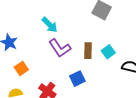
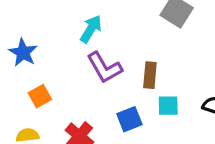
cyan arrow: (50, 25) -> (91, 29), turned -108
cyan square: (108, 52) -> (168, 106), moved, turned 32

